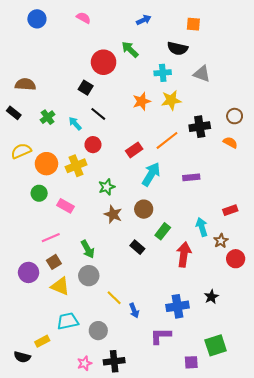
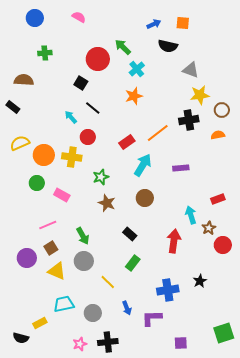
blue arrow: (144, 20) -> (154, 24), moved
cyan cross: (163, 73) -> (137, 69), moved, turned -35
yellow star: (171, 100) -> (200, 95), moved
green cross: (48, 117) -> (45, 53), moved, turned 32
orange semicircle: (230, 143) -> (218, 135), turned -40
yellow cross: (76, 166) -> (72, 157), turned 30
brown circle: (144, 209) -> (145, 198), moved
green rectangle: (163, 231) -> (133, 263), moved
blue arrow: (134, 311) -> (127, 308), moved
green square: (216, 345) -> (224, 333), moved

